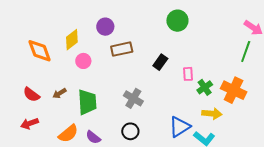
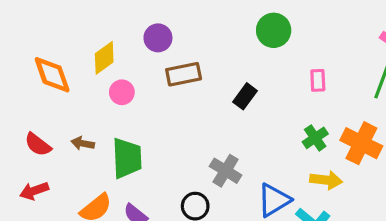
pink rectangle: (188, 74) -> (318, 80), moved
brown arrow: (59, 93) -> (83, 143), turned 40
gray cross: (133, 98) -> (226, 171), moved

